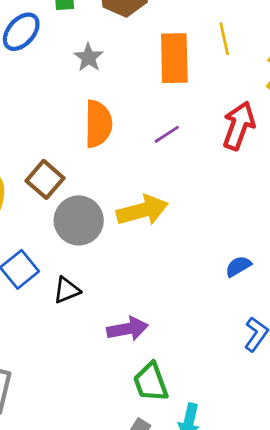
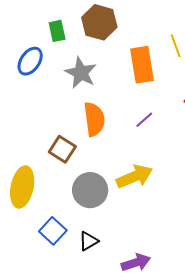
gray star: (89, 57) -> (81, 73), size x1.5
brown square: (45, 179) -> (62, 149), moved

